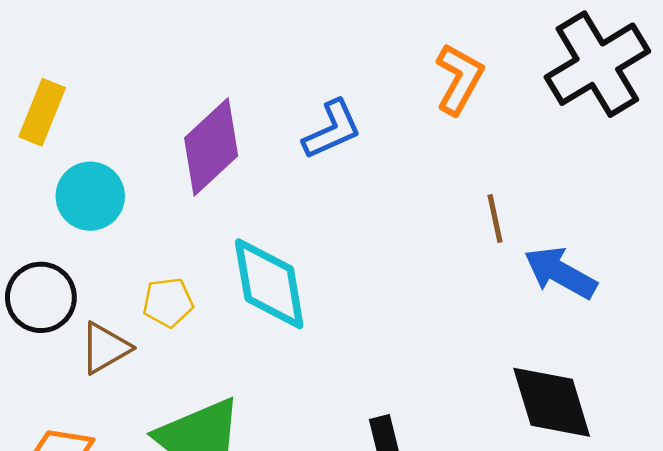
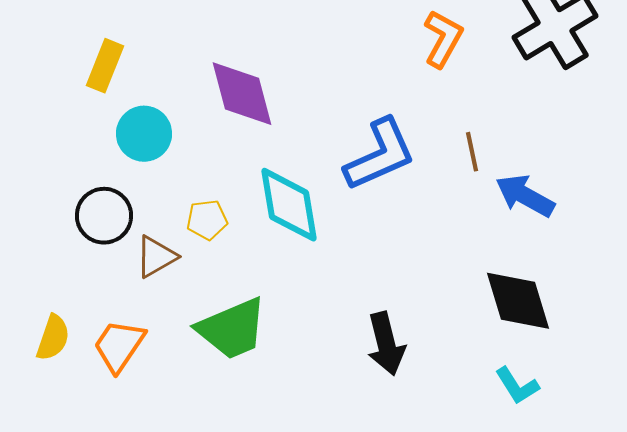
blue L-shape: (332, 130) -> (380, 155), moved, size x1.5
purple diamond: (211, 147) -> (242, 94), turned -62

